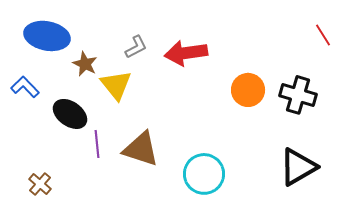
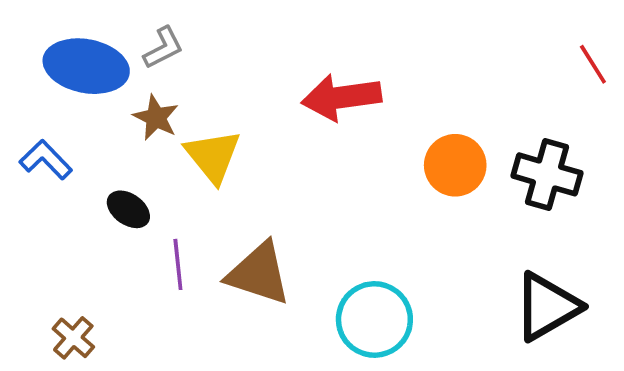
gray L-shape: (136, 47) -> (163, 48), moved
black ellipse: (70, 114) -> (128, 209), size x0.7

